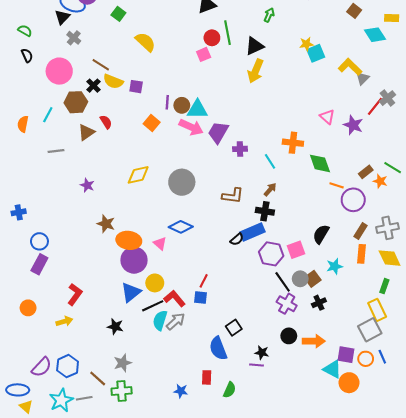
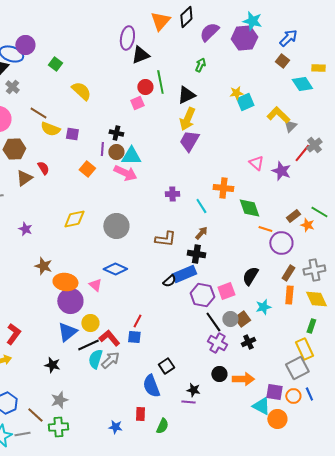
black cross: (93, 86) -> (116, 133), moved, turned -32
purple trapezoid: (218, 132) -> (189, 141), moved

